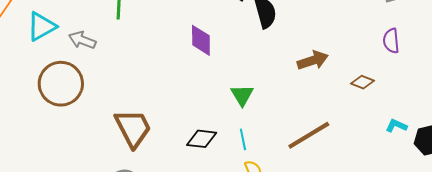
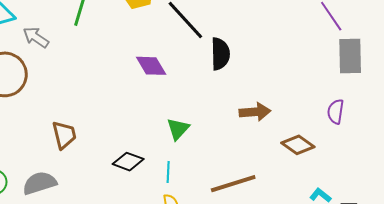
purple diamond: (201, 40) -> (151, 66), turned -44
brown diamond: (362, 82) -> (298, 145), size x1.4
brown trapezoid: (133, 128) -> (64, 135), size x0.7

